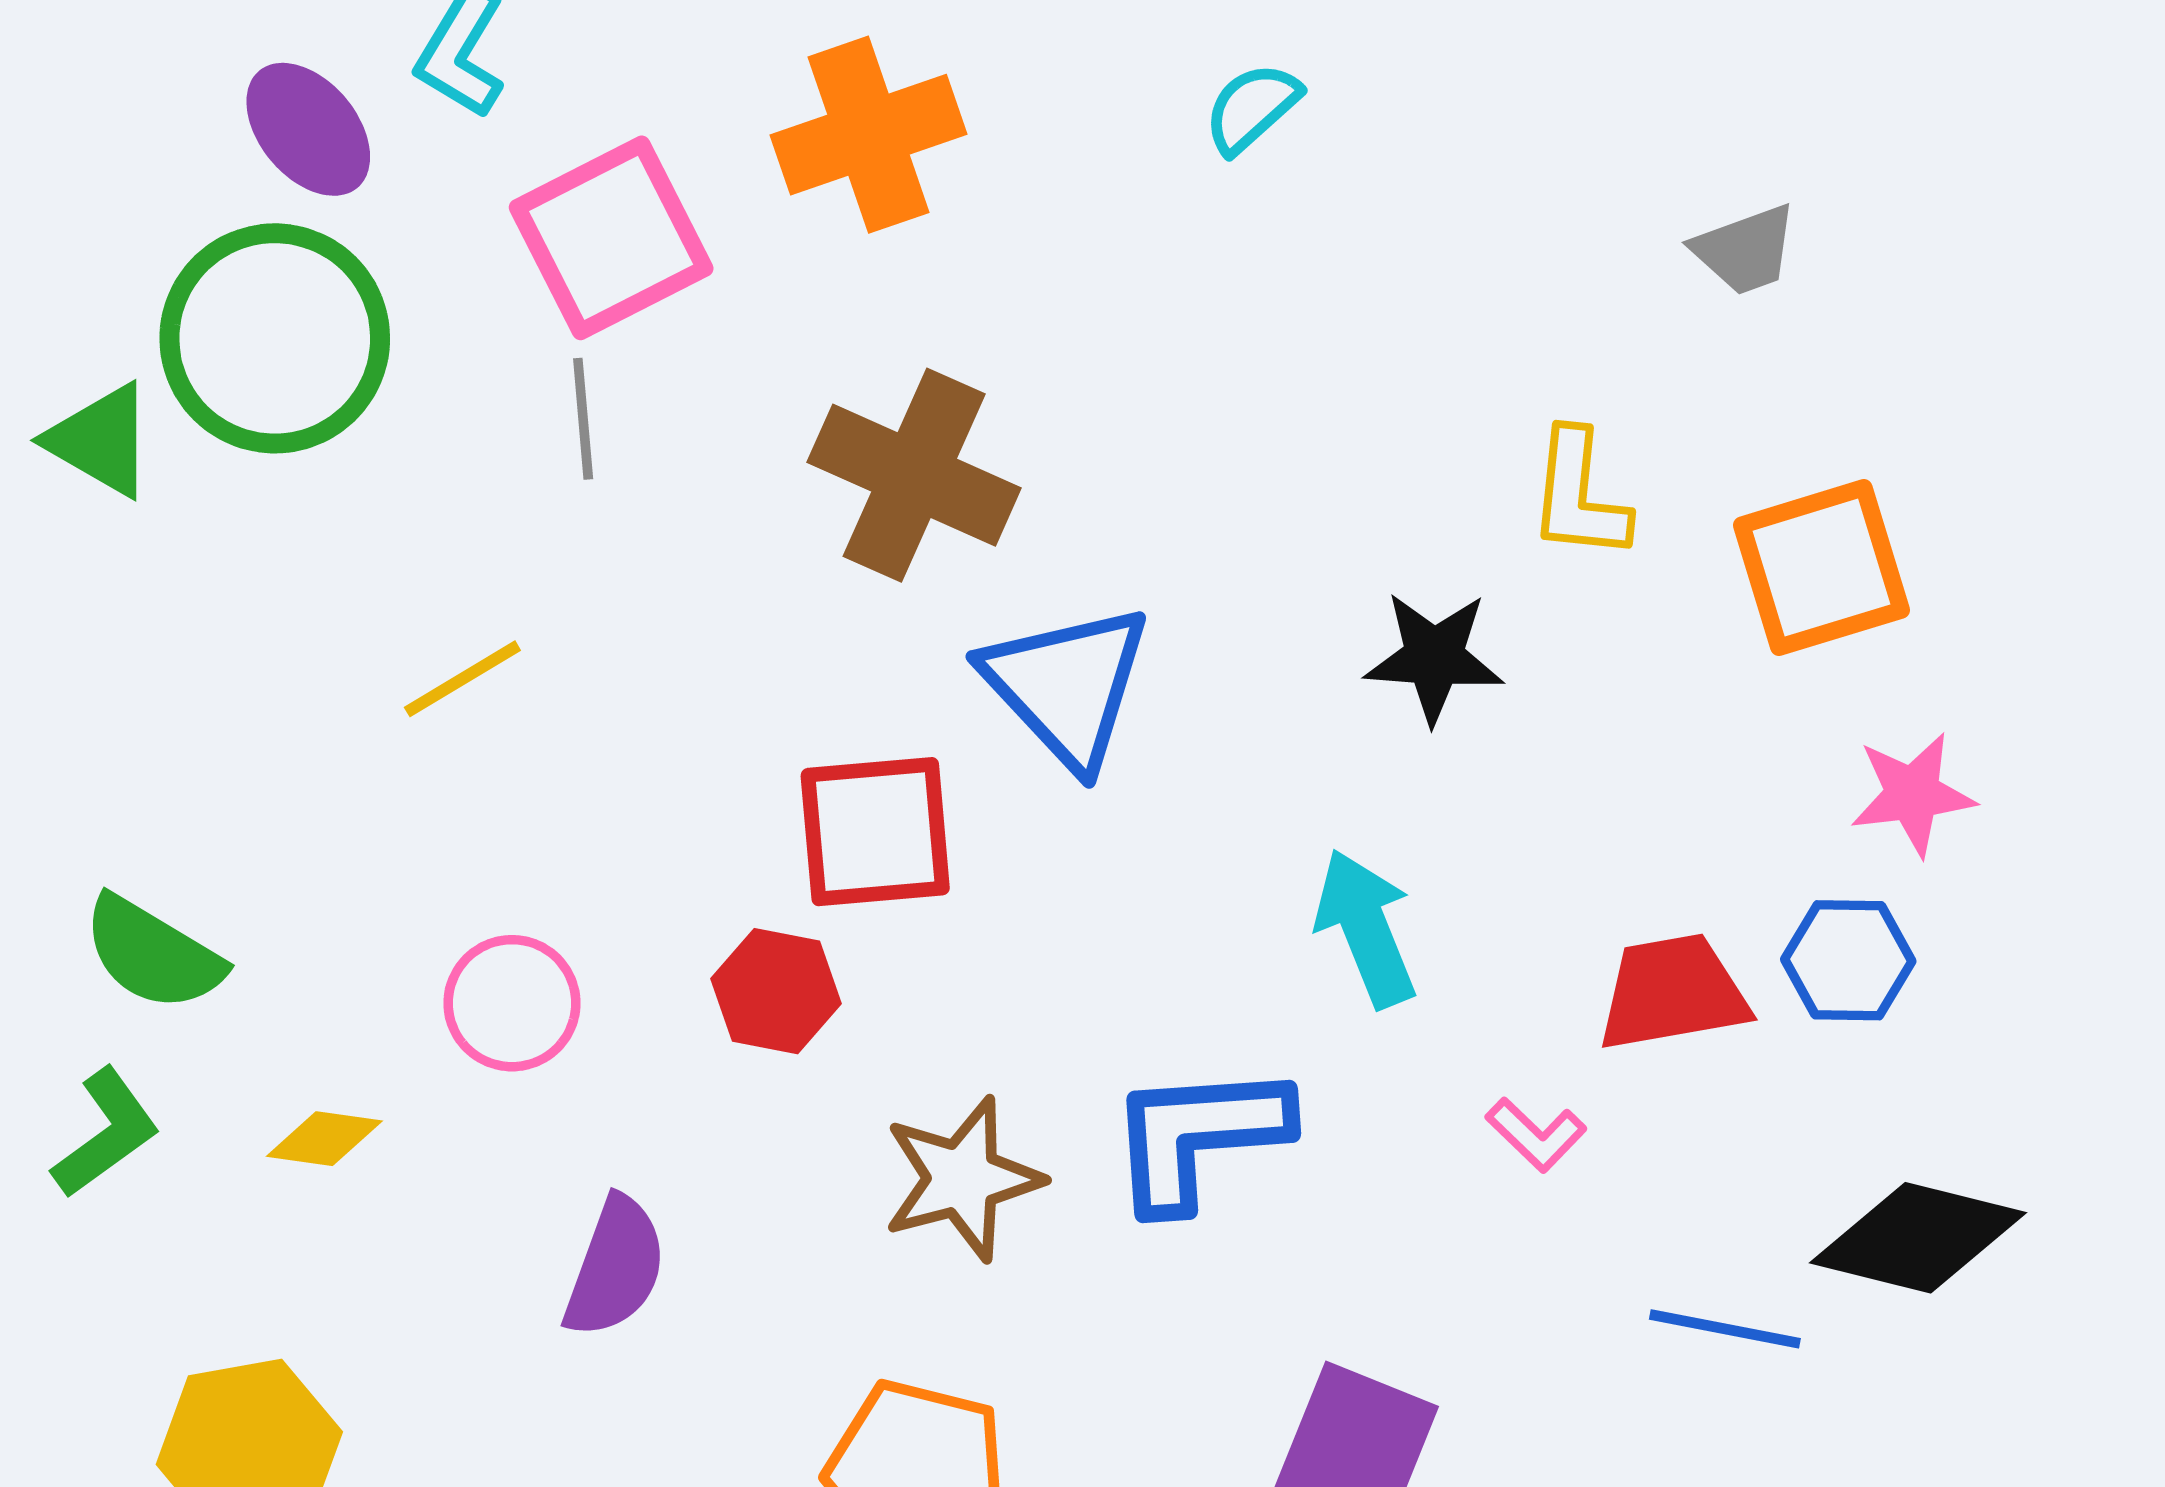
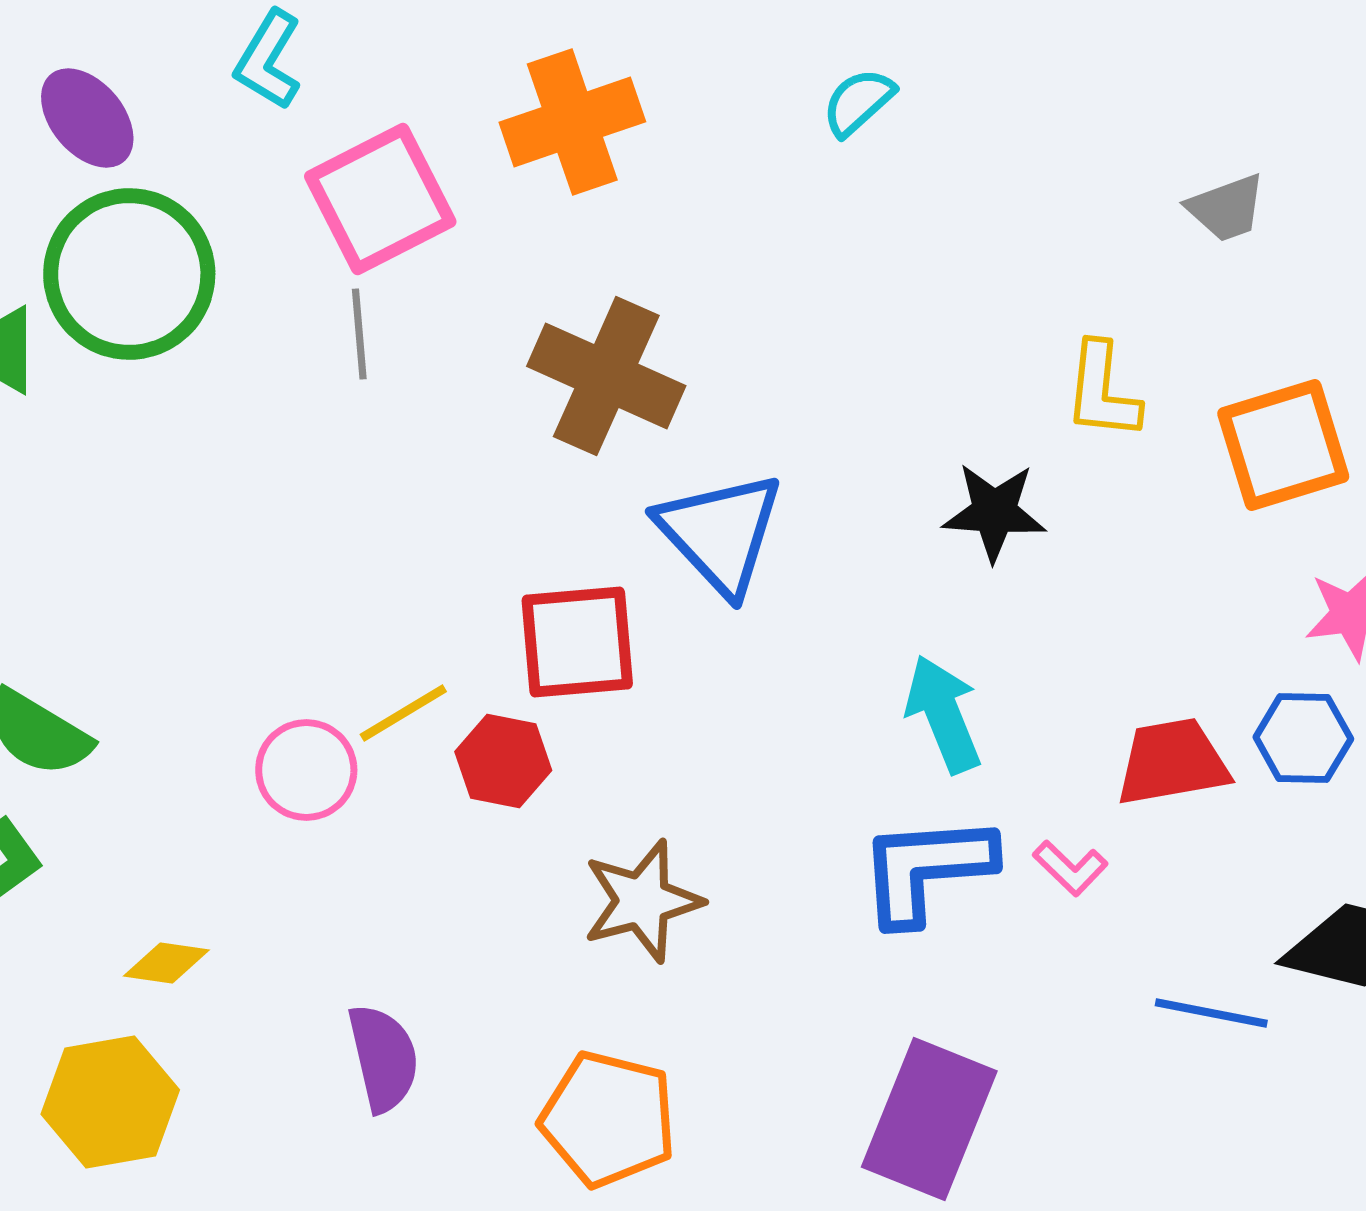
purple ellipse: (308, 129) -> (87, 118), moved
yellow line: (462, 679) -> (403, 713), moved
blue L-shape: (1198, 1136) -> (926, 869), moved
yellow diamond: (324, 1139) -> (166, 963), moved
purple semicircle: (615, 1267) -> (383, 1058), moved, turned -33

